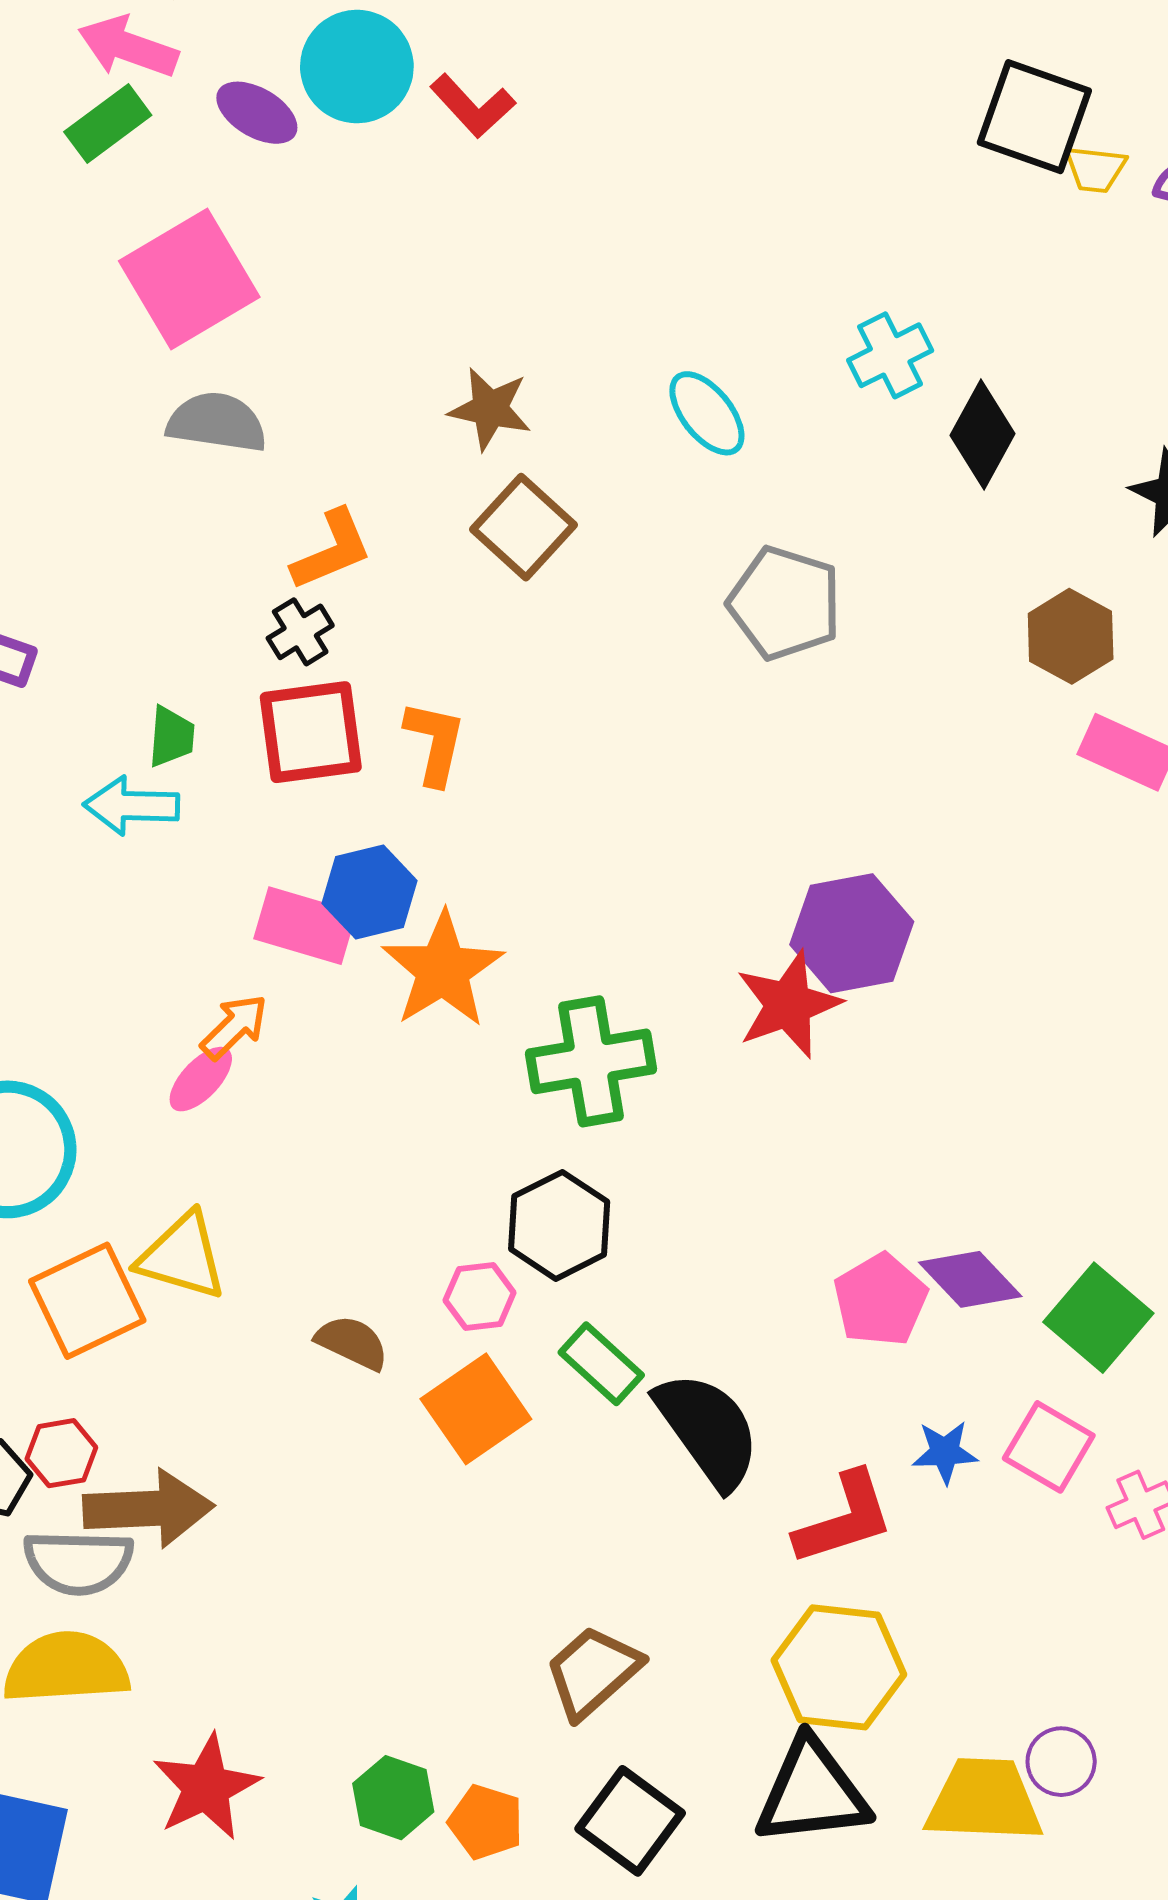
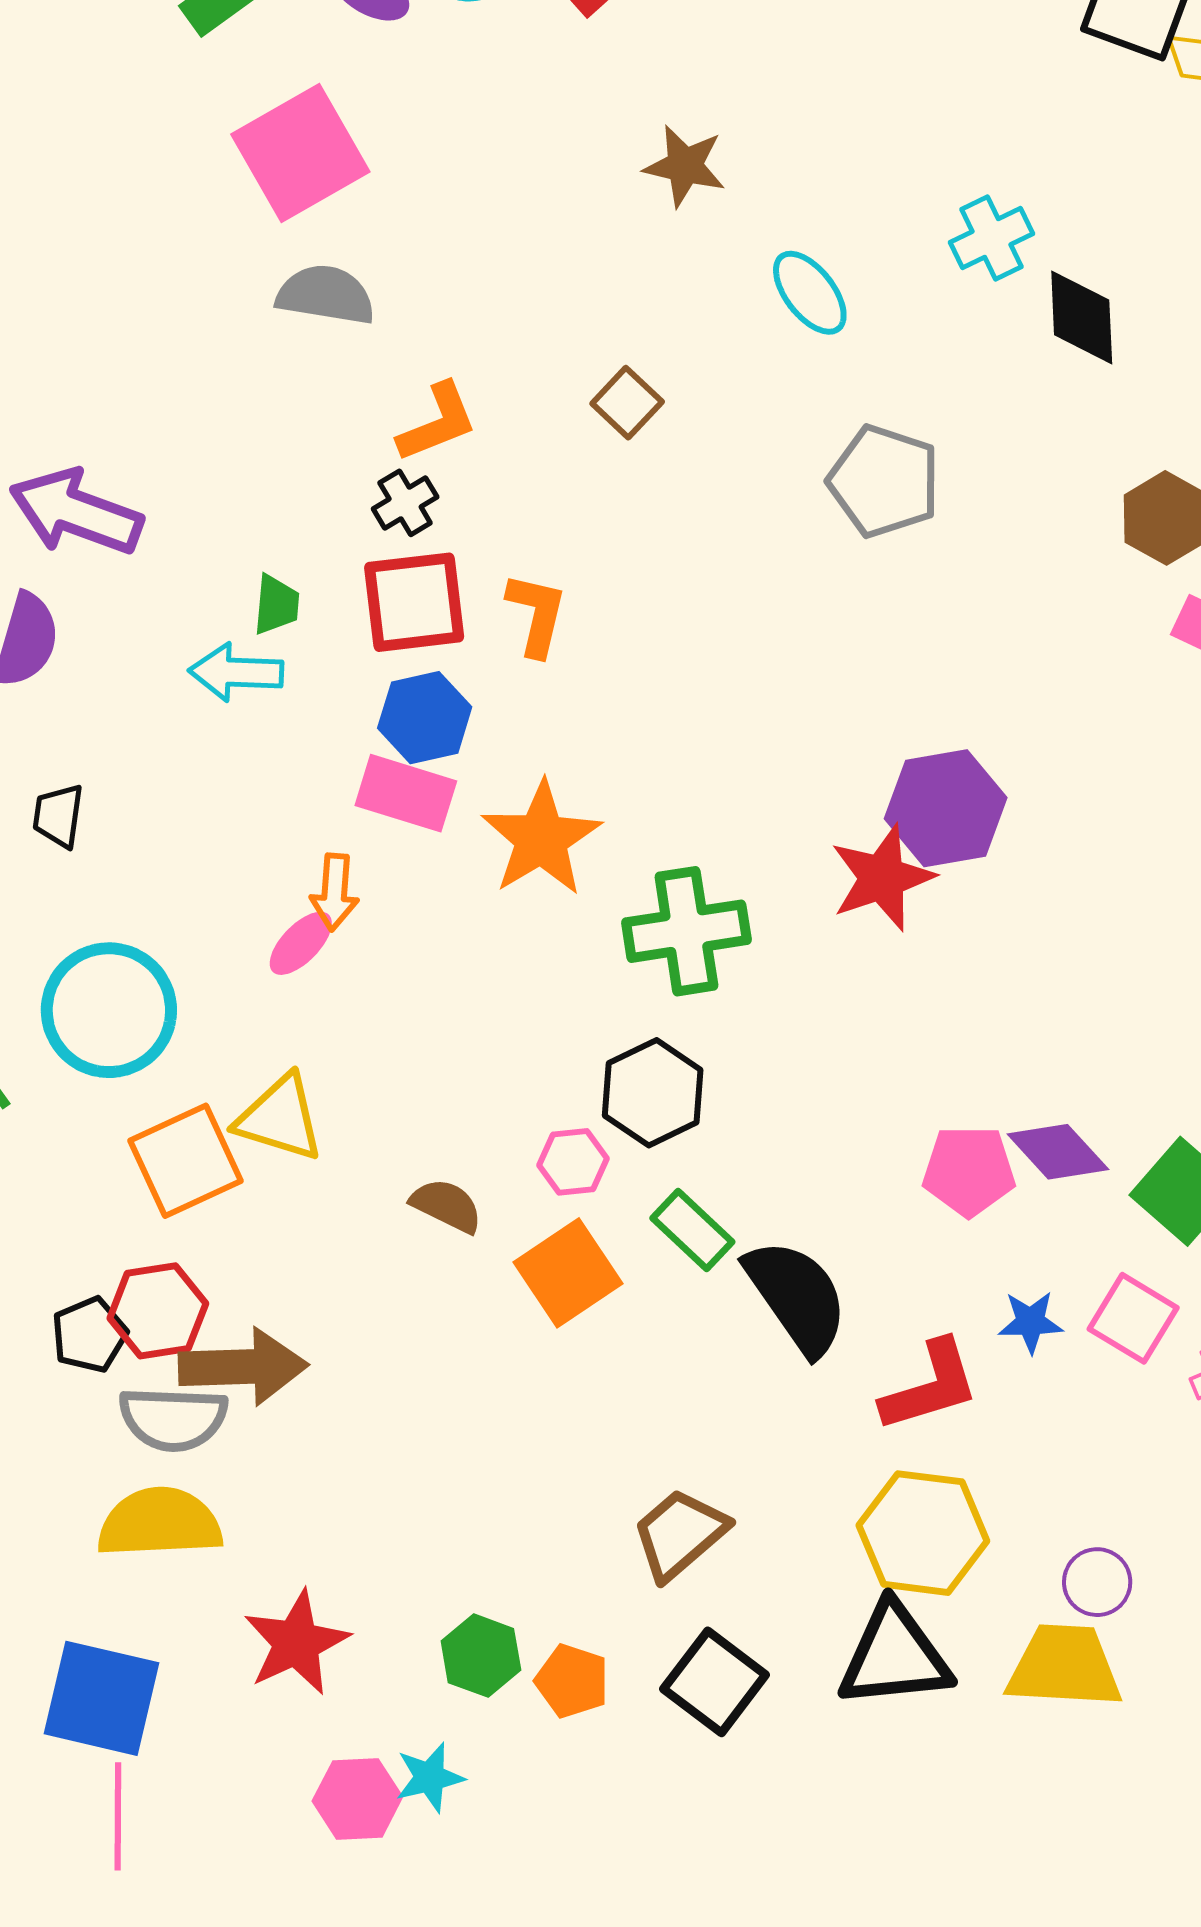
brown star: (490, 409) -> (685, 166), moved
black diamond: (982, 435) -> (1082, 317), turned -32
brown square: (524, 527) -> (627, 403), size x0.7
blue hexagon: (370, 892) -> (425, 718), moved
orange arrow: (234, 1027) -> (335, 892), turned 138
pink pentagon: (880, 1300) -> (969, 1171), turned 30
red hexagon: (61, 1453) -> (158, 1311), size x1.4
purple circle: (1061, 1762) -> (1097, 1582), moved

